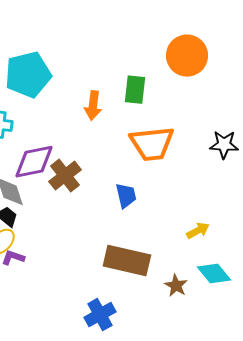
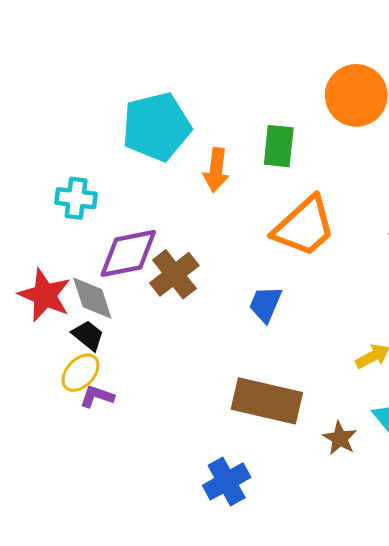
cyan pentagon: (28, 75) -> (157, 127), moved
orange trapezoid: (152, 144) -> (304, 227), turned -36
blue trapezoid: (126, 196) -> (265, 304), turned -144

